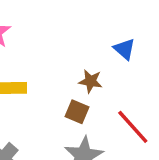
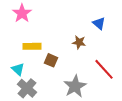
brown square: (77, 112) -> (51, 60), moved

